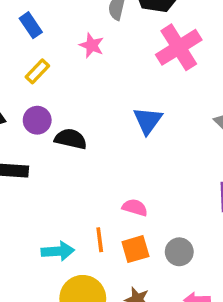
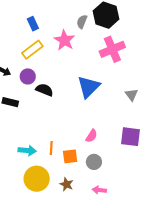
pink star: (92, 45) -> (65, 40), size x1.5
yellow rectangle: (37, 71) -> (32, 50), size x1.5
blue triangle: (148, 121) -> (89, 87), size x1.4
pink semicircle: (135, 208) -> (92, 136), moved, turned 96

